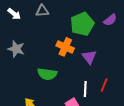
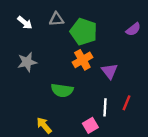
green pentagon: (82, 24) -> (84, 32), moved, turned -30
orange cross: (65, 47) -> (82, 60), turned 36
gray star: (16, 49) -> (27, 62), turned -30

